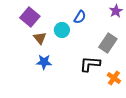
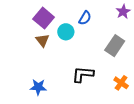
purple square: (30, 17) -> (44, 18), moved
blue star: (44, 62) -> (38, 87), moved
black L-shape: (90, 64) -> (83, 74), moved

